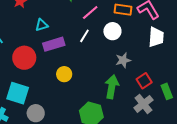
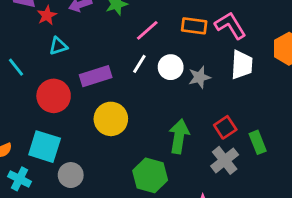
cyan triangle: (42, 25) -> (58, 46), moved
white circle: (112, 31) -> (171, 67), moved
gray star: (123, 60) -> (199, 77), moved
yellow circle: (64, 74) -> (111, 119), size x1.5

